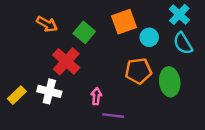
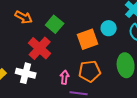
orange square: (124, 22) -> (88, 39), moved
orange pentagon: (138, 71) -> (90, 71), moved

